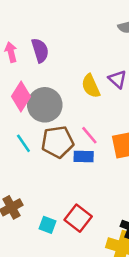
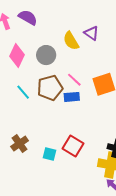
purple semicircle: (40, 50) -> (28, 17), turned -36
gray circle: (45, 105) -> (46, 55), moved, size x0.7

